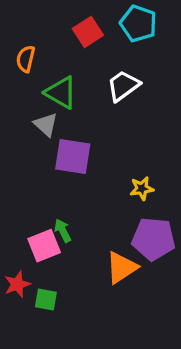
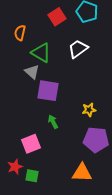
green arrow: (63, 231) -> (53, 122), moved
orange triangle: (122, 268) -> (82, 173), moved, turned 35

